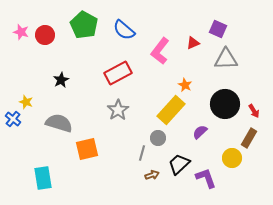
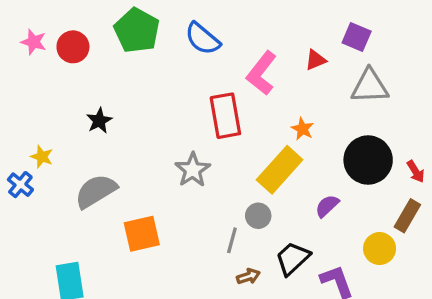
red rectangle: (118, 73) -> (225, 116), moved, turned -72
gray semicircle: (59, 123) -> (96, 191), turned -48

